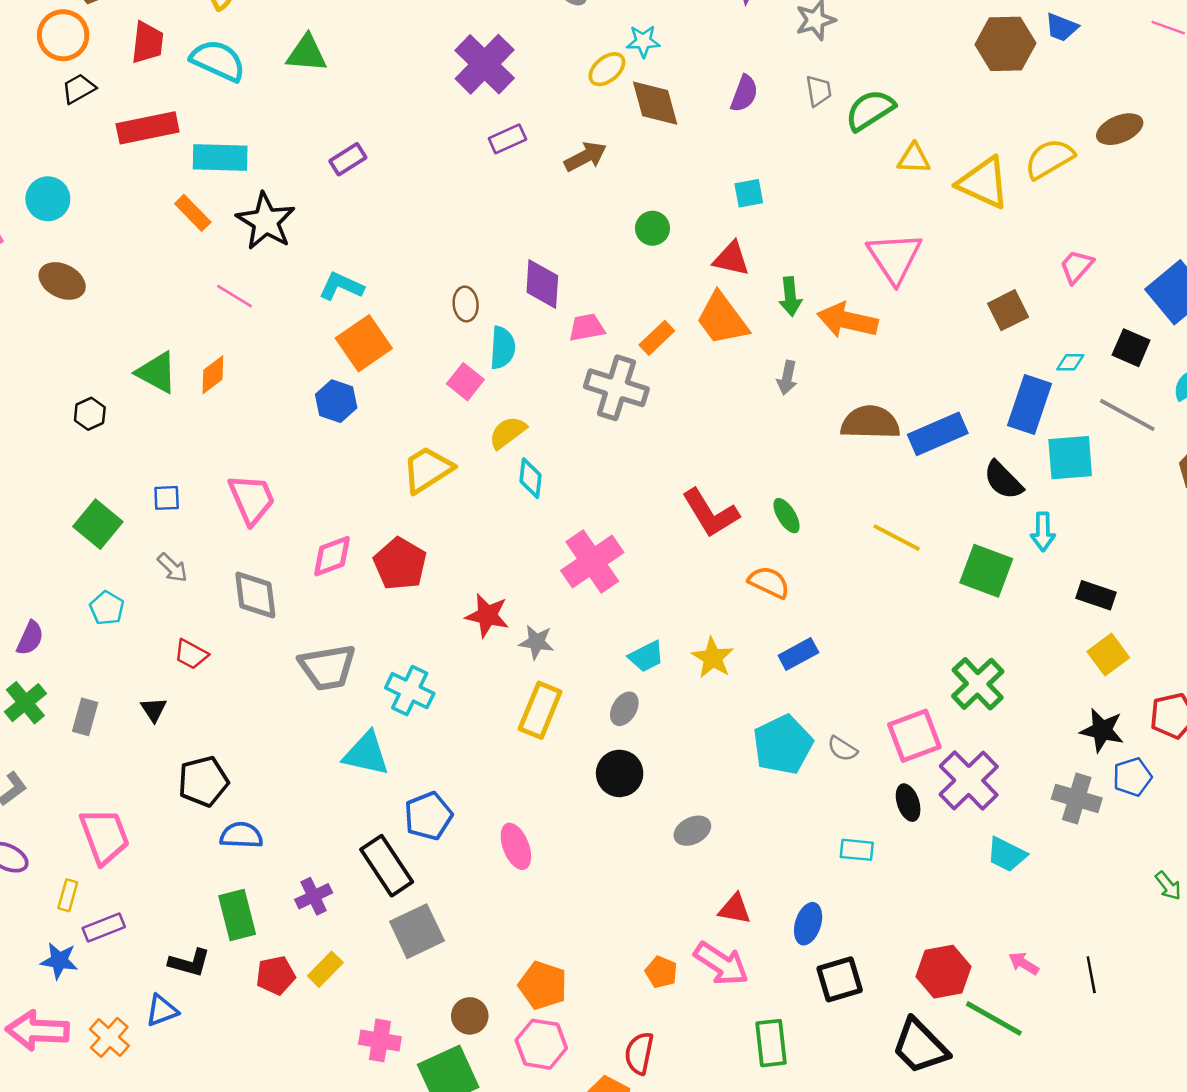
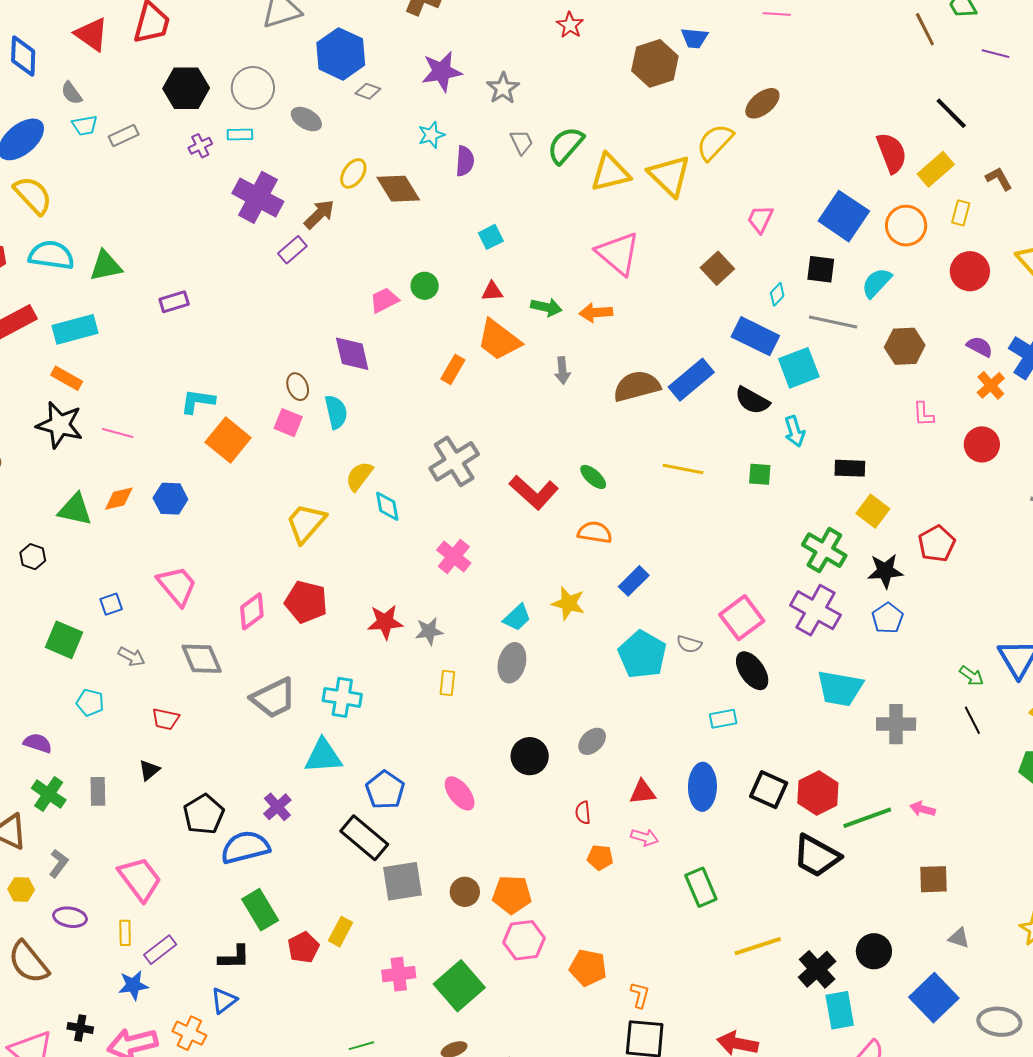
cyan star: (643, 41) -> (431, 135), moved
green triangle: (307, 53) -> (106, 266), moved
brown arrow: (585, 157) -> (319, 214), moved
yellow triangle: (914, 158) -> (610, 173), size x1.5
purple rectangle: (348, 159) -> (174, 302), turned 32
yellow triangle: (983, 183) -> (669, 176), turned 36
black star: (266, 221) -> (60, 425), moved
red triangle: (731, 259) -> (492, 291), size x0.7
green arrow: (790, 297) -> (546, 307), turned -56
orange arrow: (847, 320) -> (596, 313), size x0.7
pink trapezoid: (587, 327) -> (384, 300), moved
cyan diamond: (1070, 362) -> (777, 294), turned -30
orange diamond: (213, 375) -> (119, 499), turned 40
pink square: (465, 382) -> (288, 423), moved
gray cross: (616, 388) -> (454, 461), moved, turned -33
blue hexagon: (336, 401) -> (170, 499), moved
blue rectangle: (1029, 405) -> (755, 336), turned -66
pink cross: (592, 562) -> (454, 556), size x0.7
green square: (986, 571) -> (760, 474), size x0.6
purple semicircle: (30, 638) -> (38, 743), turned -80
green cross: (978, 684) -> (824, 550), moved
gray ellipse: (624, 709) -> (512, 663), size x1.4
black triangle: (154, 710) -> (149, 770), turned 40
yellow rectangle: (540, 710) -> (447, 683), size x0.6
black circle: (620, 773) -> (530, 756), moved
blue pentagon: (1132, 777) -> (888, 618), moved
purple cross: (969, 780) -> (815, 610), moved
gray cross: (1077, 798) -> (896, 724), moved
black ellipse: (908, 803) -> (752, 671), size x1.4
blue semicircle: (241, 835) -> (245, 847), size x1.4
cyan trapezoid: (1007, 854) -> (840, 688), size x1.4
purple cross: (314, 896) -> (277, 807), moved
blue ellipse: (808, 924) -> (702, 787), size x1.4
gray square: (417, 931) -> (402, 881), turned 33
pink arrow: (1024, 963) -> (923, 809), moved
pink arrow: (721, 964) -> (645, 837), size x0.6
black line: (1091, 975) -> (972, 720), moved
black square: (840, 979) -> (769, 790), moved, turned -33
brown circle: (470, 1016) -> (465, 892), moved
green line: (994, 1018) -> (867, 818), turned -33
red semicircle: (639, 1053) -> (583, 813), moved, size x0.7

